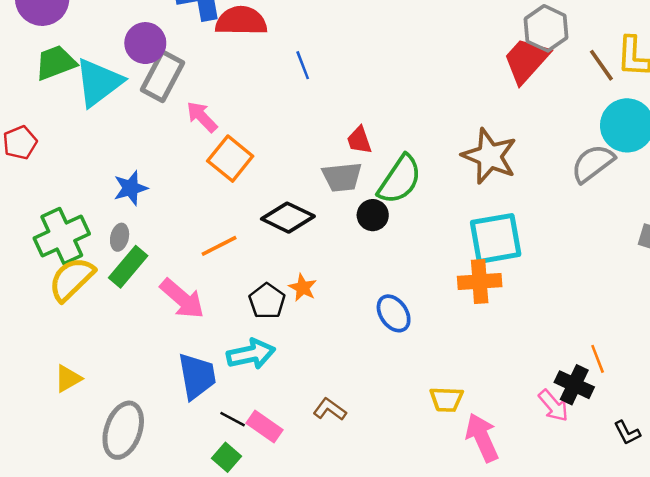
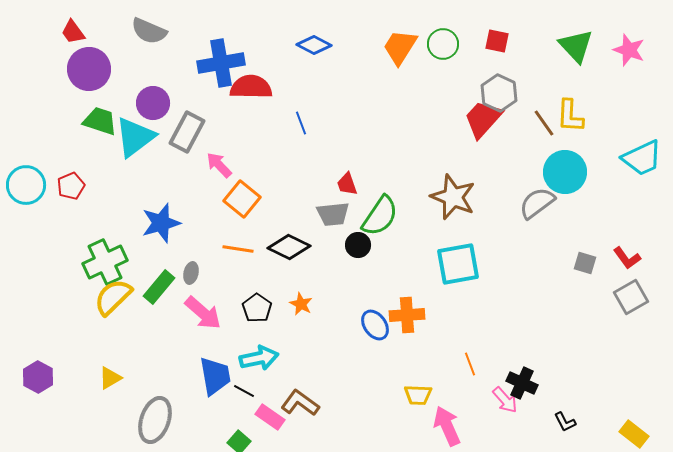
purple circle: (145, 43) -> (153, 103), moved
green trapezoid: (56, 63) -> (100, 121), turned 39
blue star: (131, 188) -> (161, 223), size x1.4
gray ellipse: (120, 237) -> (191, 273), moved
orange line: (219, 246) -> (238, 249), moved, turned 36
orange cross: (480, 281) -> (407, 315), moved
black pentagon: (267, 301) -> (257, 308), moved
orange line: (598, 359) -> (470, 364), moved
brown L-shape: (330, 409) -> (300, 403), moved, size x1.4
black line: (233, 419) -> (244, 391), moved

